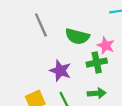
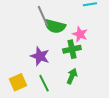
gray line: (41, 25) -> (43, 16), moved
green arrow: (97, 93) -> (72, 76), turned -63

